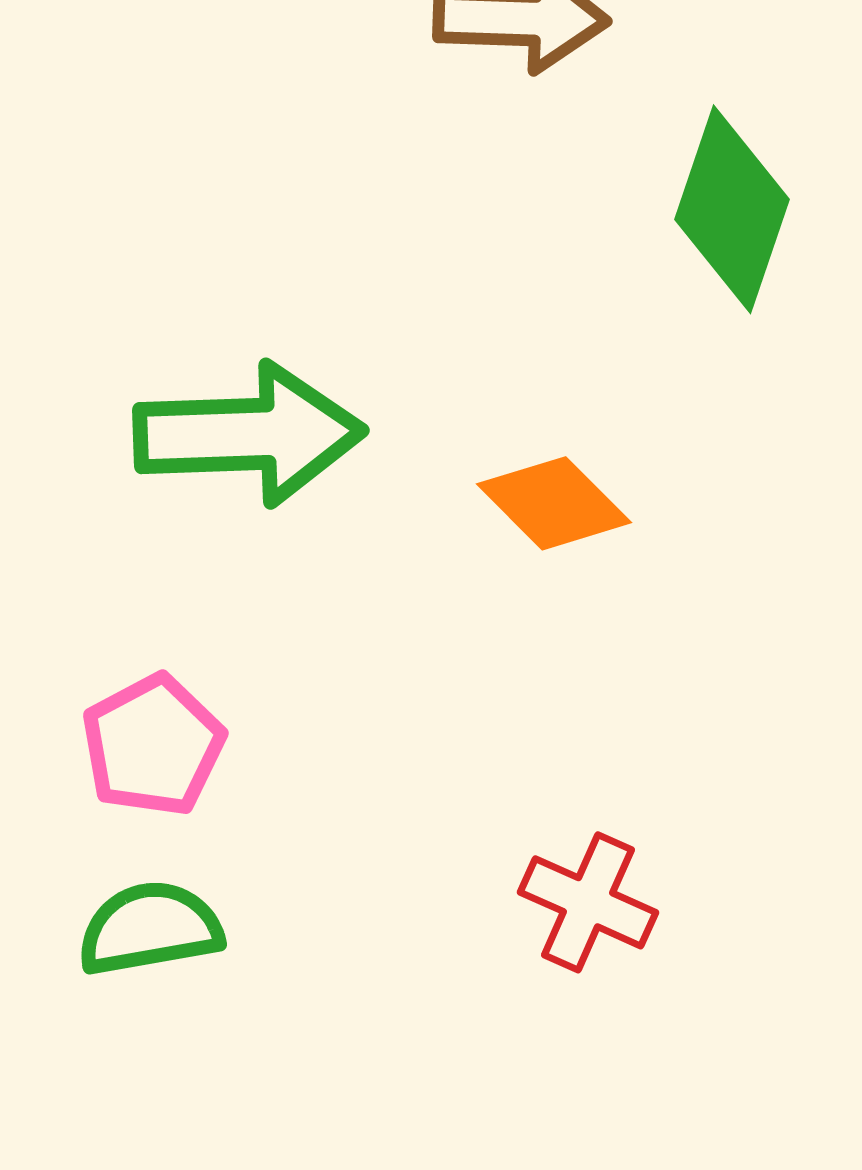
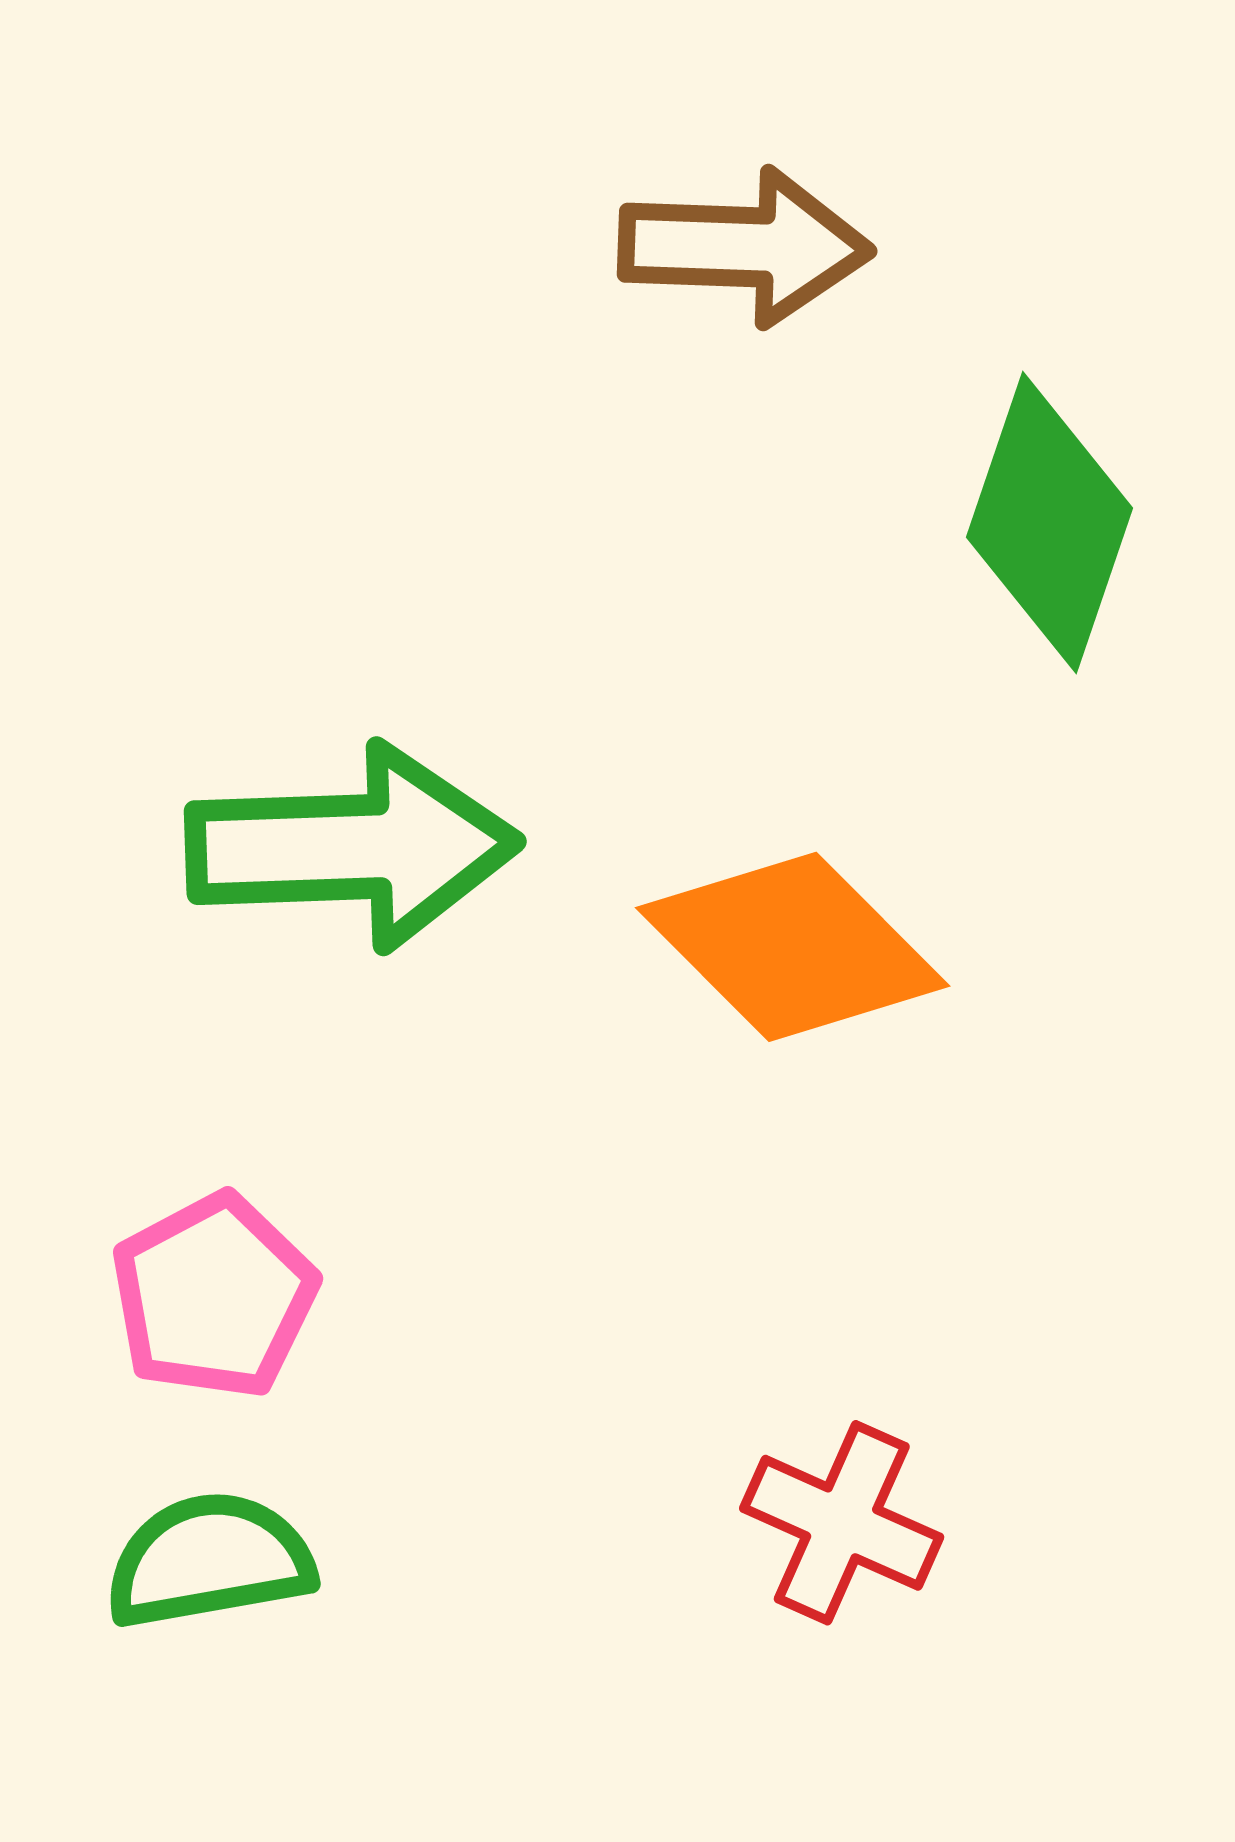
orange diamond: (554, 503) -> (793, 947), size x1.4

